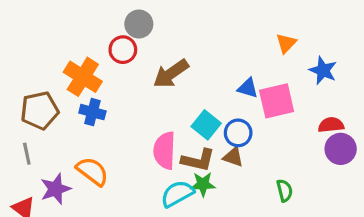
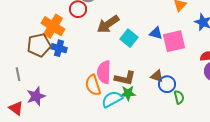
brown pentagon: (40, 110) -> (39, 45), moved
cyan square: (206, 125) -> (129, 38), moved
blue circle: (238, 133) -> (167, 84), moved
brown triangle: (233, 157) -> (157, 76), moved
orange semicircle: (92, 171) -> (93, 85), moved, turned -145

